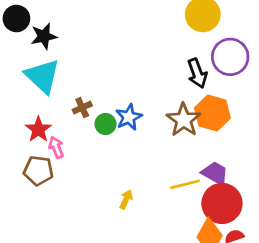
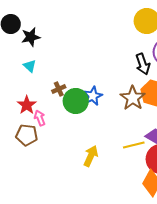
cyan triangle: (42, 76) -> (30, 66), size x0.5
green circle: (105, 124) -> (76, 101), size x1.6
yellow arrow: (126, 199) -> (91, 156), size x1.5

